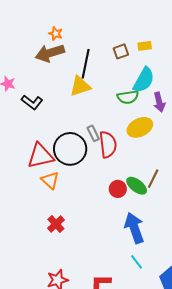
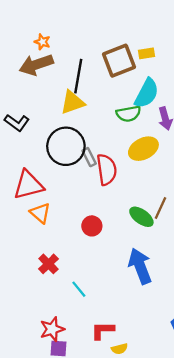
brown square: (121, 51) -> (119, 61), size x1.8
black circle: (70, 149) -> (66, 146), moved
red circle: (118, 189) -> (92, 226), moved
cyan line: (137, 262) -> (79, 289), moved

